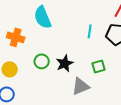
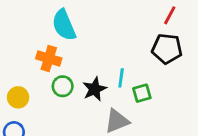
cyan line: (90, 31) -> (121, 78), moved
orange cross: (16, 37) -> (49, 58), moved

